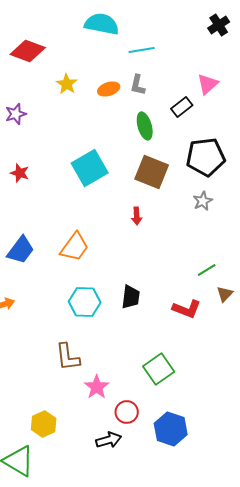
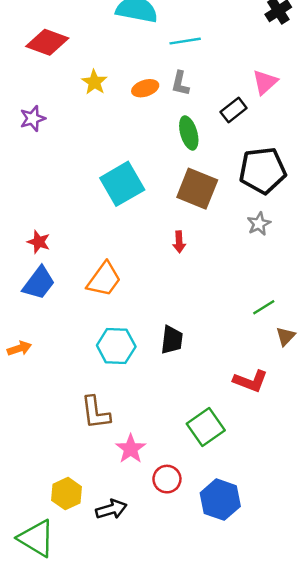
red star: (20, 173) -> (39, 242), moved
red L-shape: (187, 309) -> (250, 381), moved
black arrow: (109, 440) -> (111, 509), moved

